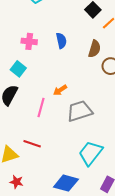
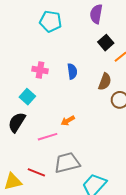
pink line: (41, 107) -> (48, 137), turned 54
gray trapezoid: (80, 111) -> (67, 163), moved

